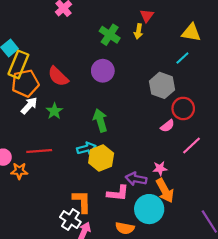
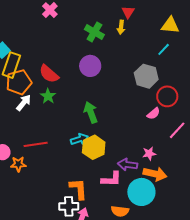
green star: (54, 111) -> (48, 96), moved
orange arrow: (165, 191) -> (155, 174), turned -45
white cross: (70, 220) -> (69, 206), turned -30

